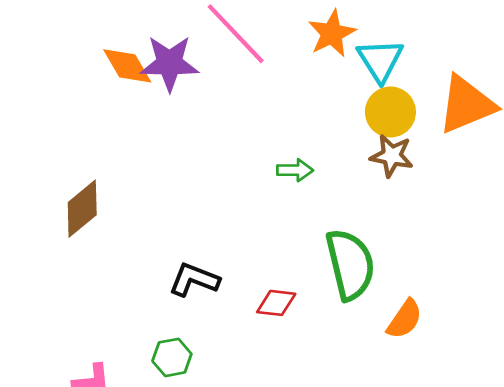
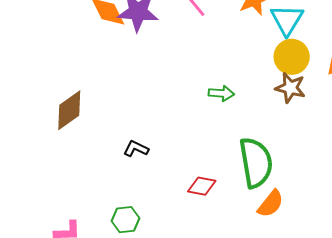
black L-shape: (194, 280) -> (136, 149), moved, size x0.7
orange semicircle: (405, 319) -> (271, 204), moved

